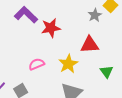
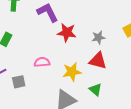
gray star: (95, 15) -> (98, 37), moved
green triangle: (107, 72) -> (95, 90), moved, turned -32

